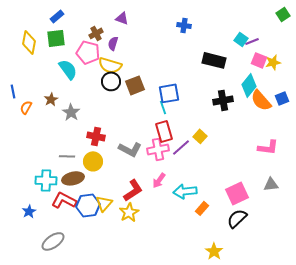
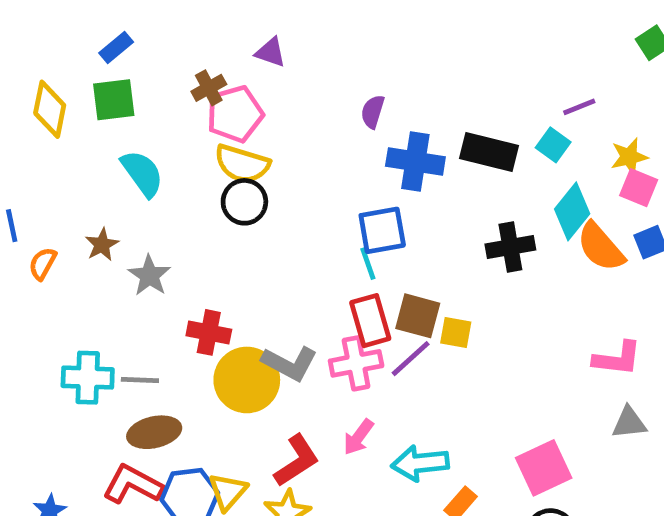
blue cross: (184, 25) -> (415, 161), moved, size x1.6
cyan square: (241, 39) -> (553, 145), moved
purple semicircle: (113, 43) -> (373, 112), moved
pink pentagon: (88, 52) -> (235, 114), moved, turned -30
pink square: (259, 60) -> (639, 188), moved
brown square: (135, 85) -> (418, 316), moved, turned 36
yellow square: (200, 136) -> (456, 332), turned -32
yellow circle: (93, 161) -> (247, 380), moved, size x1.4
cyan cross: (46, 180) -> (88, 378), moved
gray triangle: (271, 184) -> (629, 423), moved

